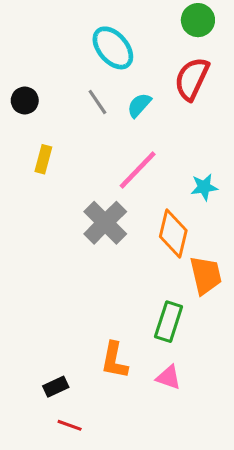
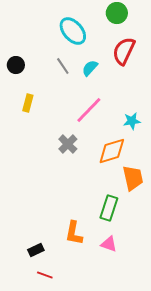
green circle: (198, 20) -> (117, 13), moved
gray cross: (105, 223) -> (68, 144), size x0.7
orange diamond: (173, 234) -> (112, 151), turned 60

